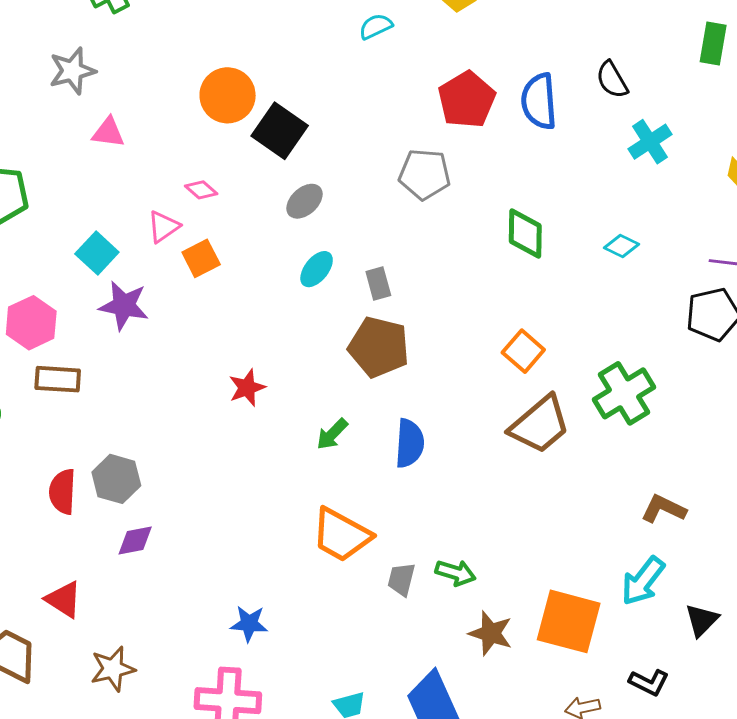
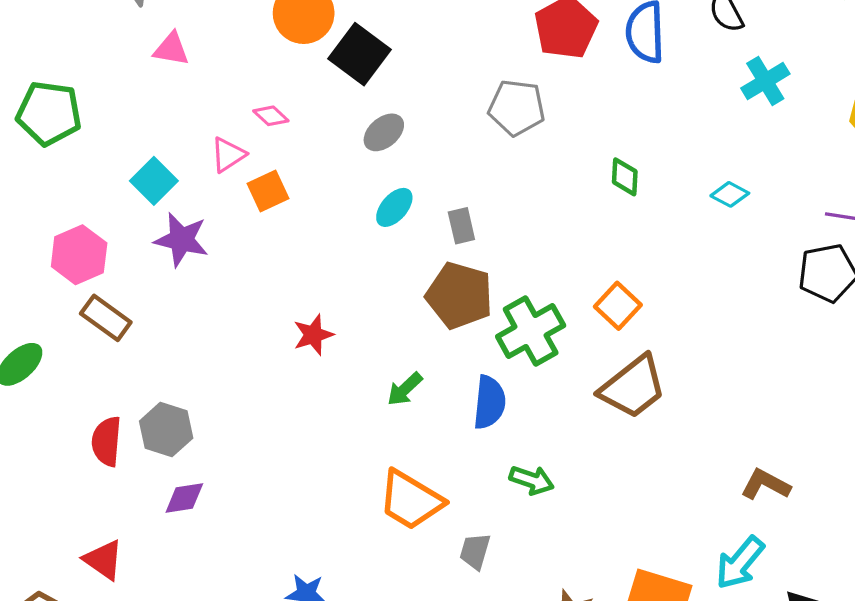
green diamond: (525, 234) -> (625, 177), size x0.7
brown rectangle: (58, 379) -> (106, 318), turned 30
green cross: (624, 393) -> (531, 331), moved
green arrow: (456, 573) -> (532, 480), moved

